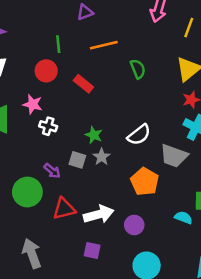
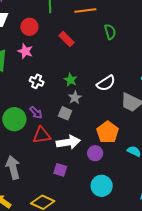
red circle: (46, 71) -> (29, 27), moved
white cross: (48, 126) -> (37, 81), moved
gray square: (77, 160) -> (65, 113), moved
purple arrow: (52, 171) -> (36, 113), moved
orange pentagon: (145, 182) -> (108, 132), moved

